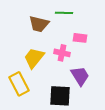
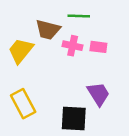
pink cross: (62, 53) -> (73, 46), moved
yellow trapezoid: (34, 58) -> (21, 51), moved

